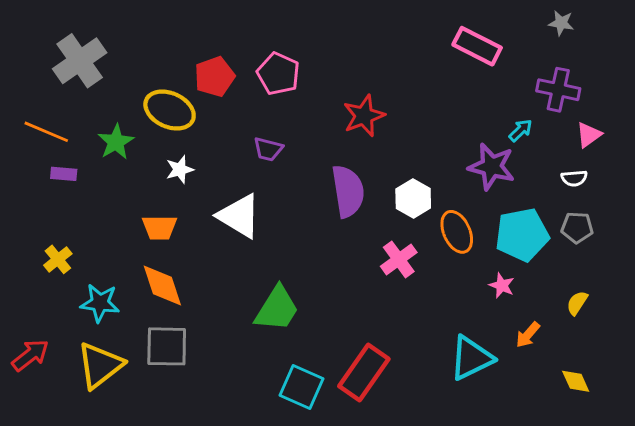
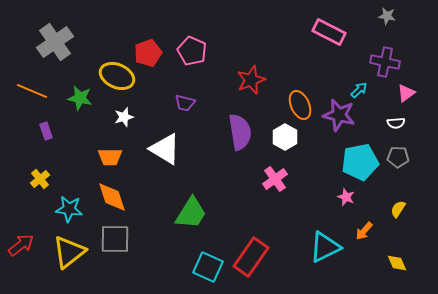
green star: (116, 142) -> (80, 98), turned -30
purple rectangle: (64, 174) -> (46, 131), moved, turned 66
orange ellipse: (457, 232) -> (300, 105), moved

